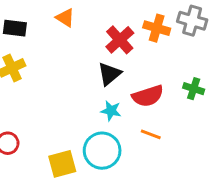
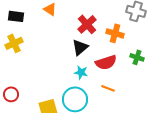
orange cross: (157, 28) -> (115, 33), moved

